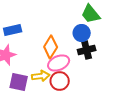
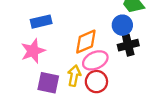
orange diamond: (51, 47) -> (86, 42), turned 35
yellow arrow: (41, 76) -> (74, 76), turned -72

